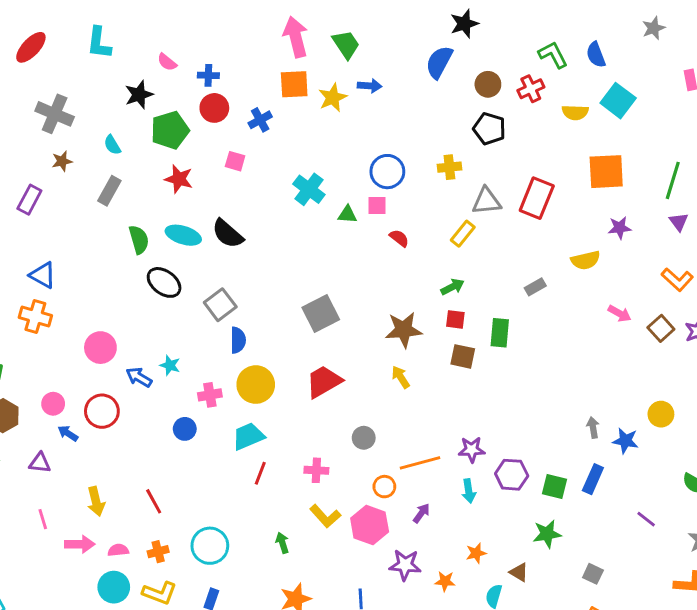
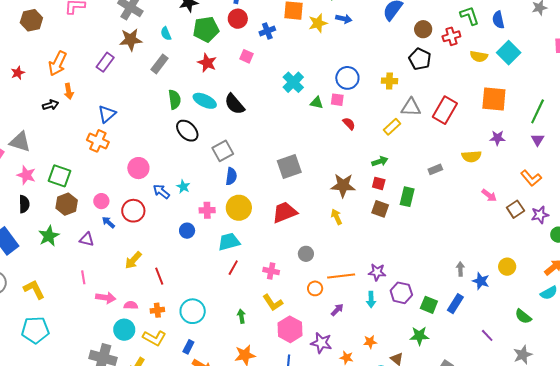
brown star: (62, 161) -> (131, 40), size x1.6
blue triangle: (43, 275) -> (107, 114), turned 42
yellow arrow: (96, 501) -> (133, 260), moved, turned 48
pink hexagon: (370, 525) -> (290, 329), moved

